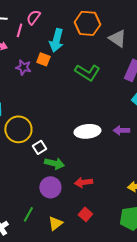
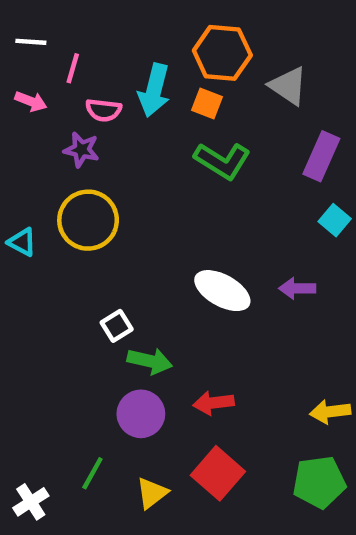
pink semicircle: (33, 17) -> (103, 110), moved, turned -119
orange square: (43, 59) -> (207, 103), moved
yellow circle: (18, 129) -> (88, 220), moved
white ellipse: (87, 131) -> (222, 291), turned 35
red square: (85, 214) -> (218, 473), size x1.6

